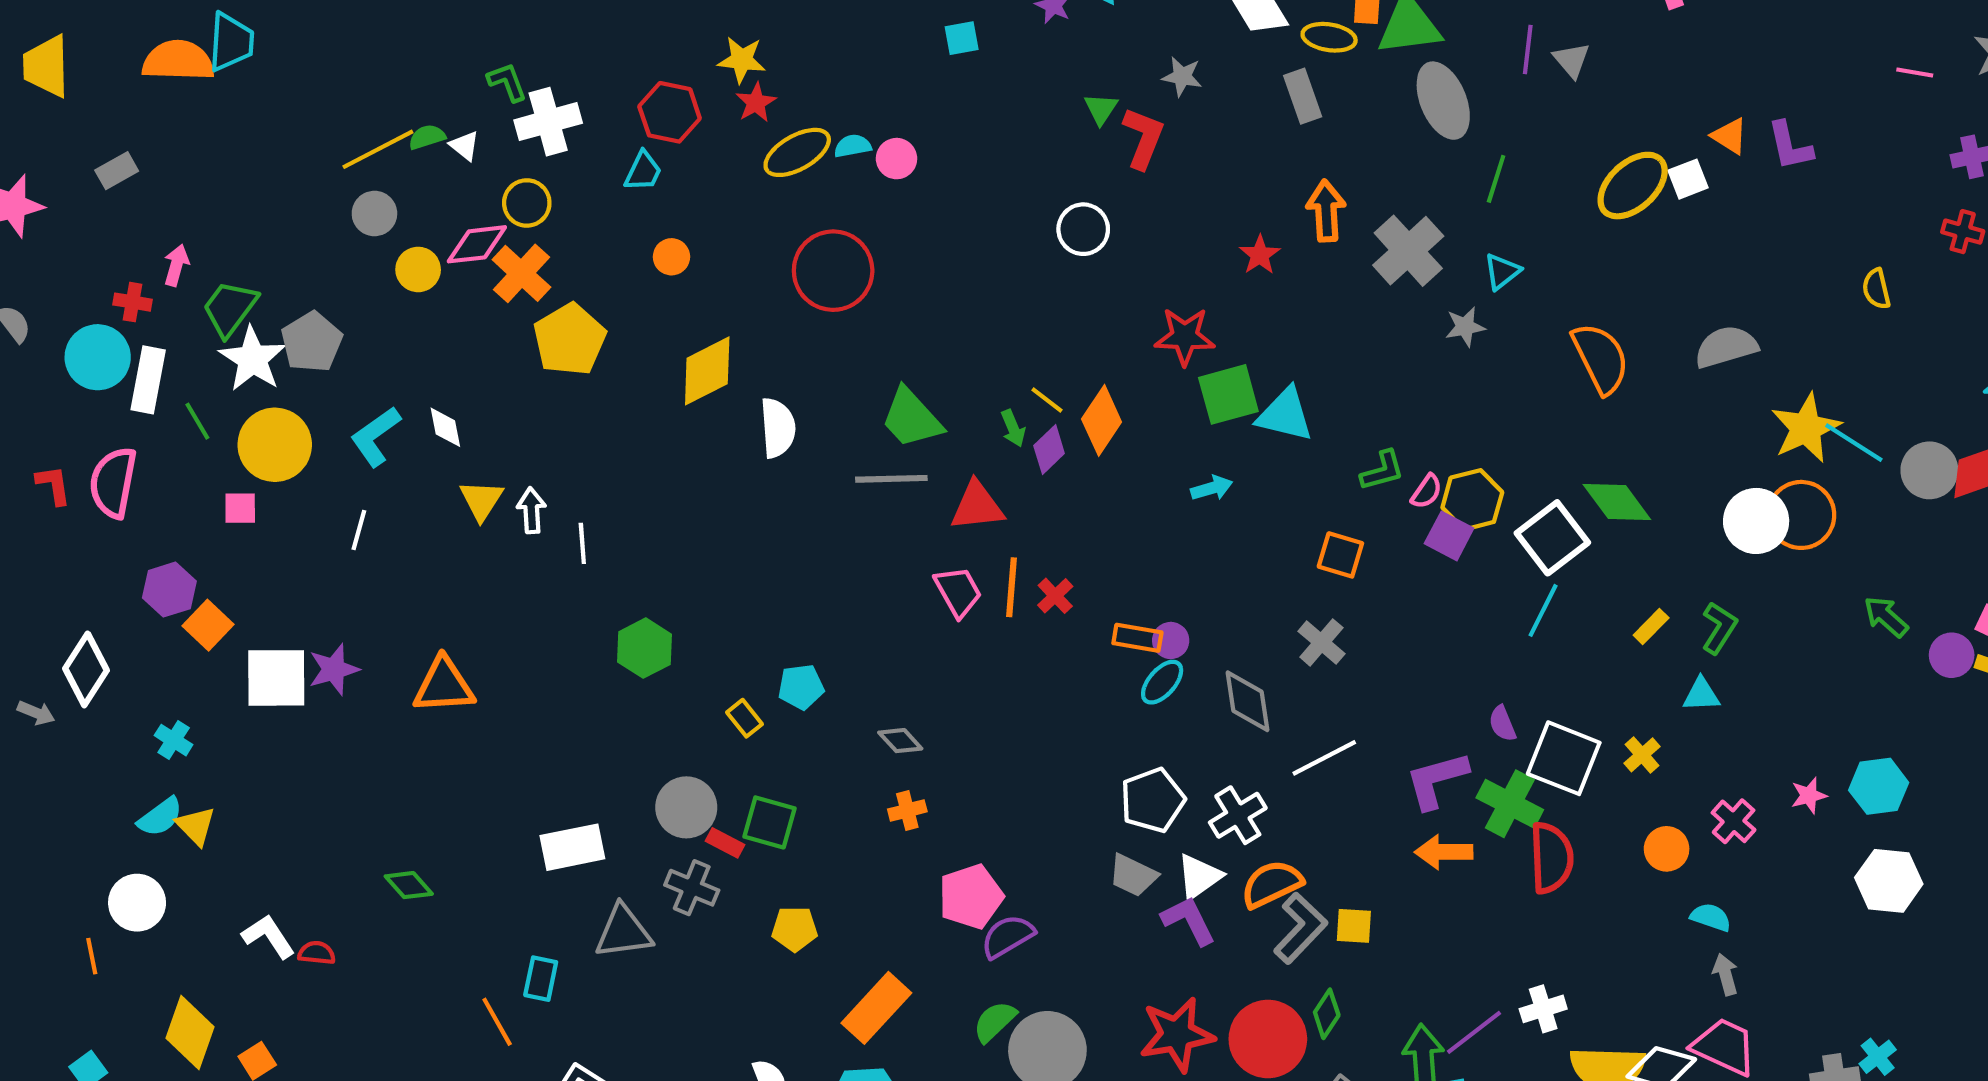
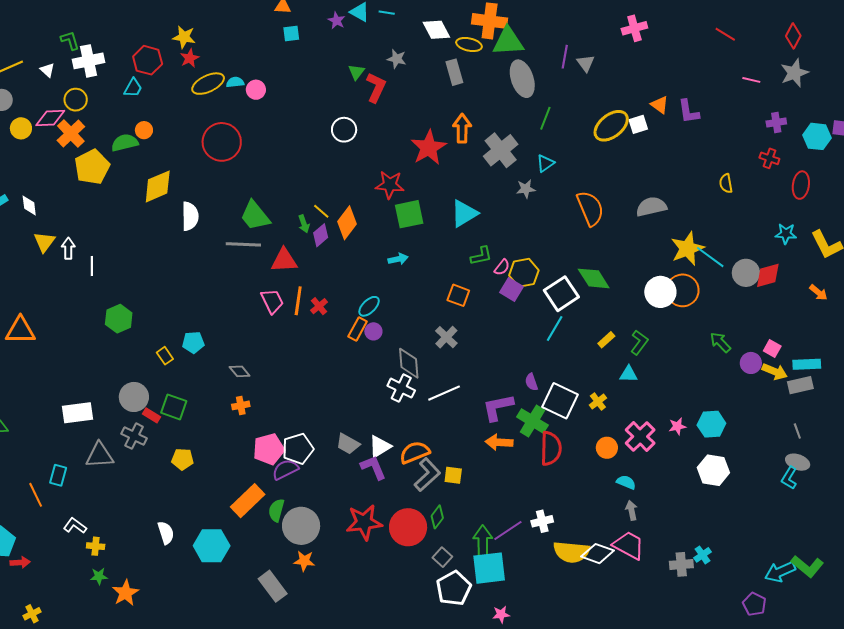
green semicircle: (427, 137) -> (125, 143), moved, size x1.5
red star: (1260, 255) -> (429, 148), size x1.8
cyan triangle: (1285, 415) -> (464, 213), moved, turned -48
orange rectangle: (1137, 638) -> (358, 329), turned -75
cyan ellipse: (1162, 682) -> (369, 306), moved
white pentagon: (1153, 800) -> (298, 449), moved
white cross: (1238, 815) -> (401, 388), moved, turned -36
pink cross: (1734, 821) -> (640, 436), size x1.4
orange rectangle: (876, 1008) -> (248, 501), moved
green semicircle: (995, 1022) -> (276, 510), turned -35

